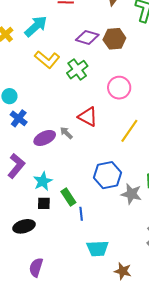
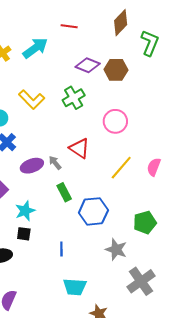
yellow L-shape: (47, 59) -> (32, 99), moved
gray star: (131, 194) -> (116, 250), moved
green rectangle: (68, 197) -> (64, 192), moved

